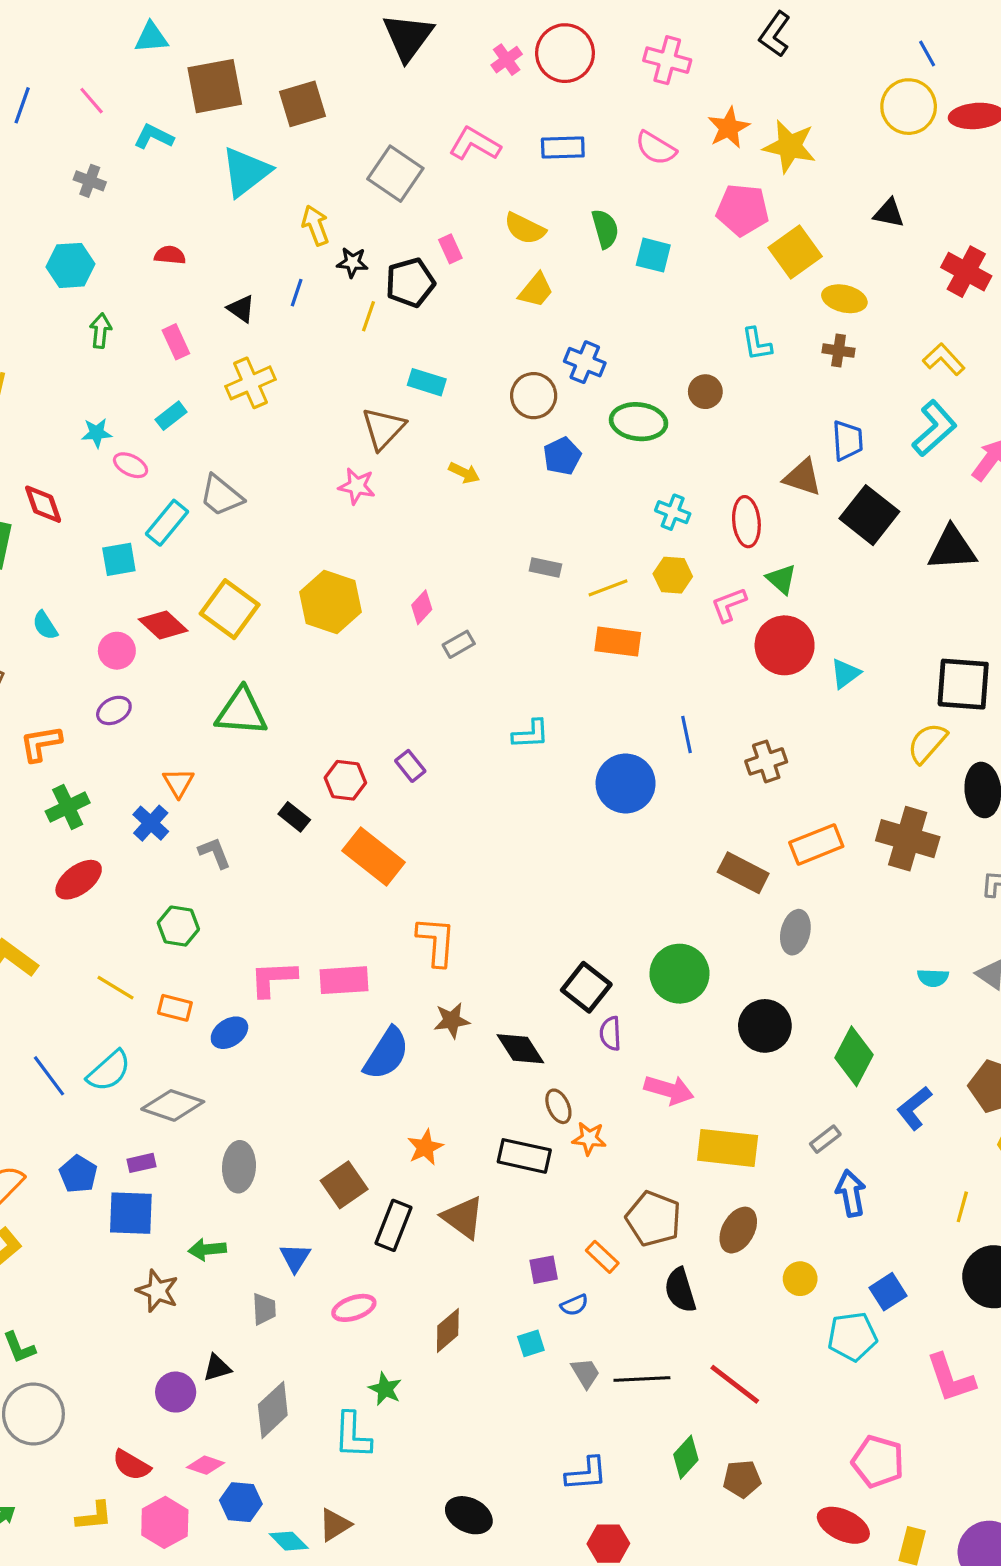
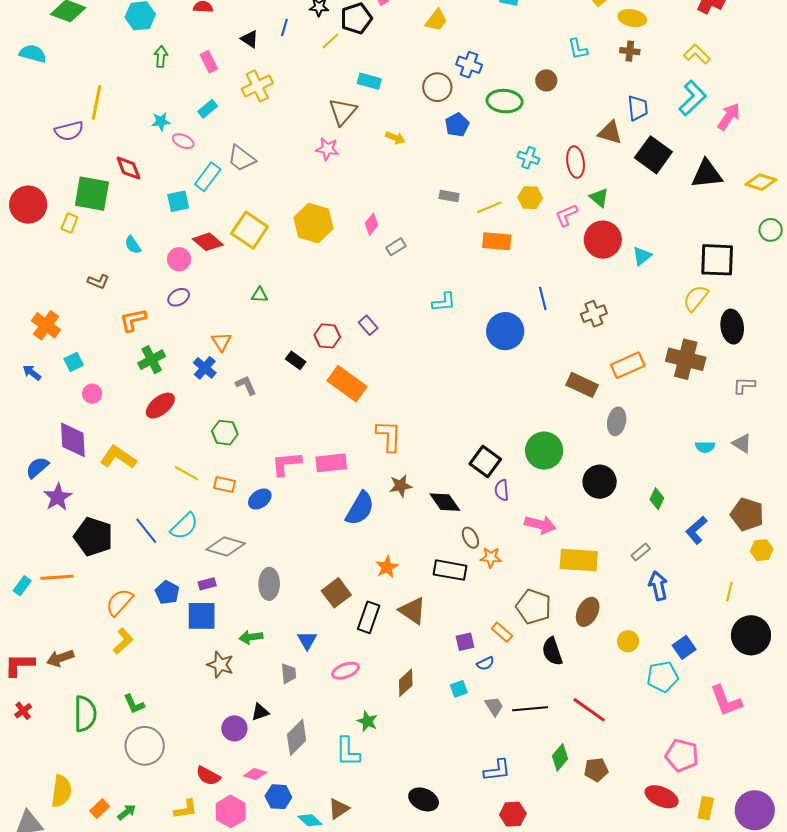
yellow line: (369, 316) -> (331, 41), turned 30
green triangle: (241, 712) -> (260, 295), size x0.5
green diamond: (854, 1056) -> (657, 499), size x0.6

